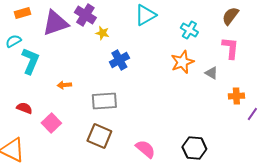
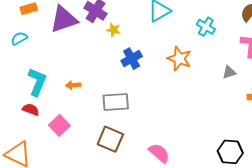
cyan L-shape: (30, 61) -> (37, 82), moved
orange star: (182, 62) -> (179, 59), moved, turned -30
gray triangle: (211, 73) -> (229, 72), turned -48
black hexagon: (194, 148) -> (230, 152), moved

